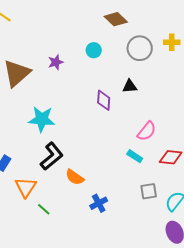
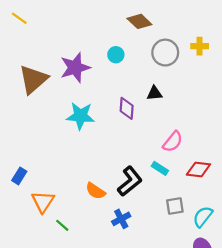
purple star: (56, 62) -> (75, 68), size x1.8
cyan star: (42, 119) -> (80, 116), moved
black L-shape: (52, 156) -> (130, 181), moved

